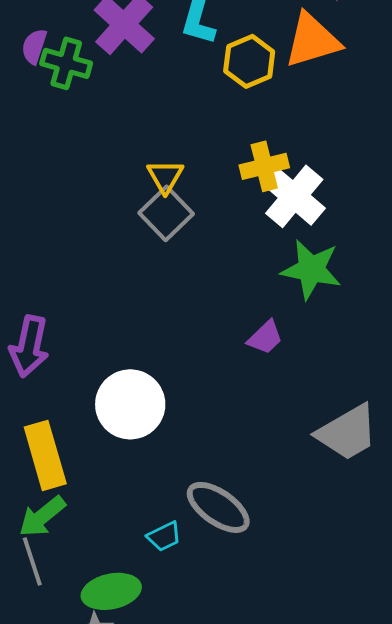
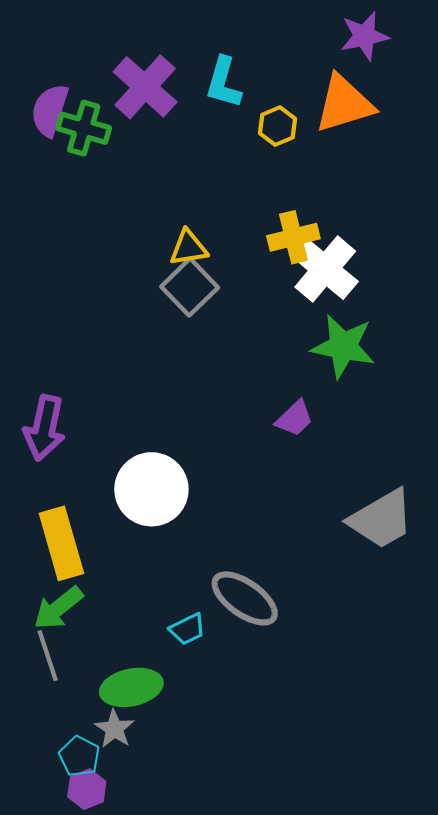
purple semicircle: (34, 46) -> (50, 110), size x1.4
yellow hexagon: (249, 61) -> (278, 126), size x0.7
yellow triangle: (165, 176) -> (189, 248), turned 51

